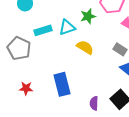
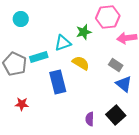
cyan rectangle: (43, 30) -> (39, 57), moved
blue rectangle: (62, 84) -> (58, 82), moved

